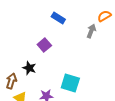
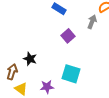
purple square: (44, 45) -> (68, 36), moved

